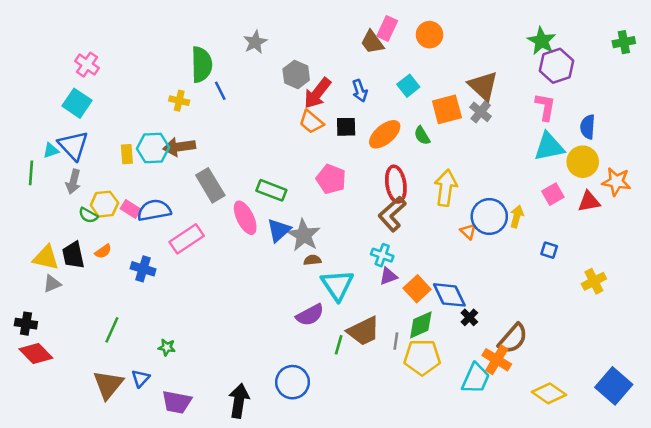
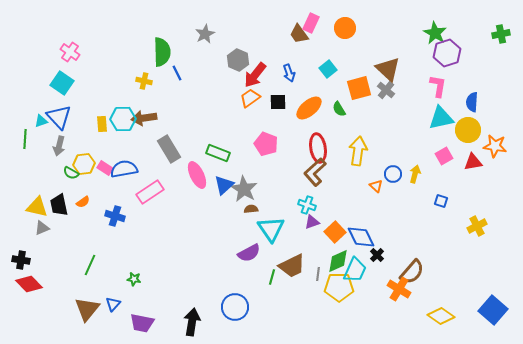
orange trapezoid: (311, 122) -> (250, 98), turned 105
blue circle: (489, 216) -> (393, 174), size x0.6
cyan trapezoid: (476, 378) -> (355, 270), moved

